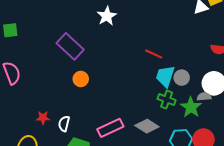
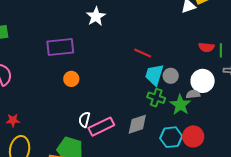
purple rectangle: (70, 46) -> (60, 47), turned -48
red star: (43, 118) -> (13, 120), moved
white semicircle: (64, 124) -> (84, 120), moved
gray diamond: (147, 126) -> (137, 124), turned -50

